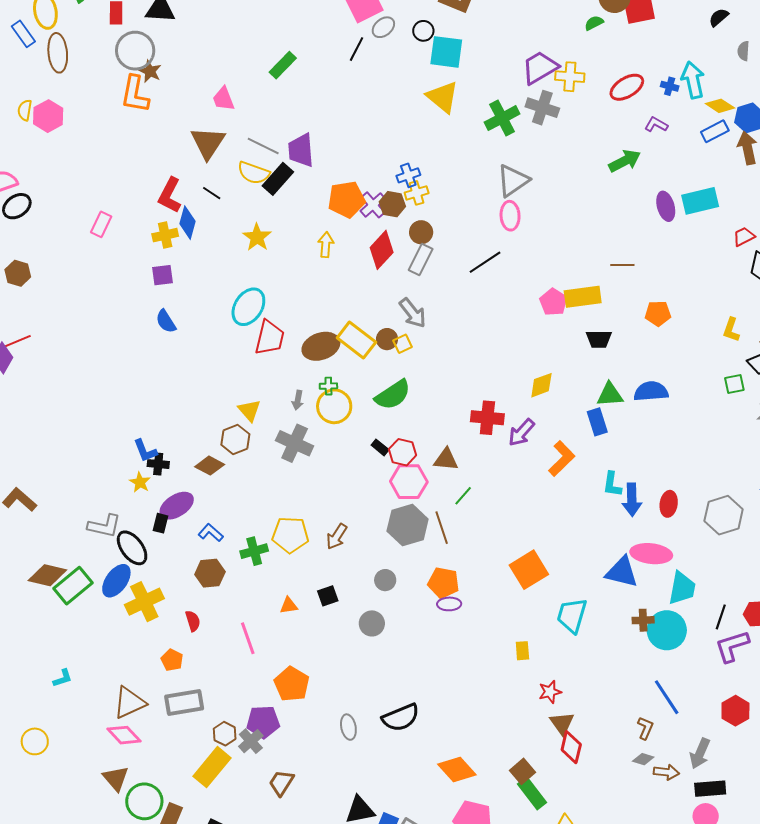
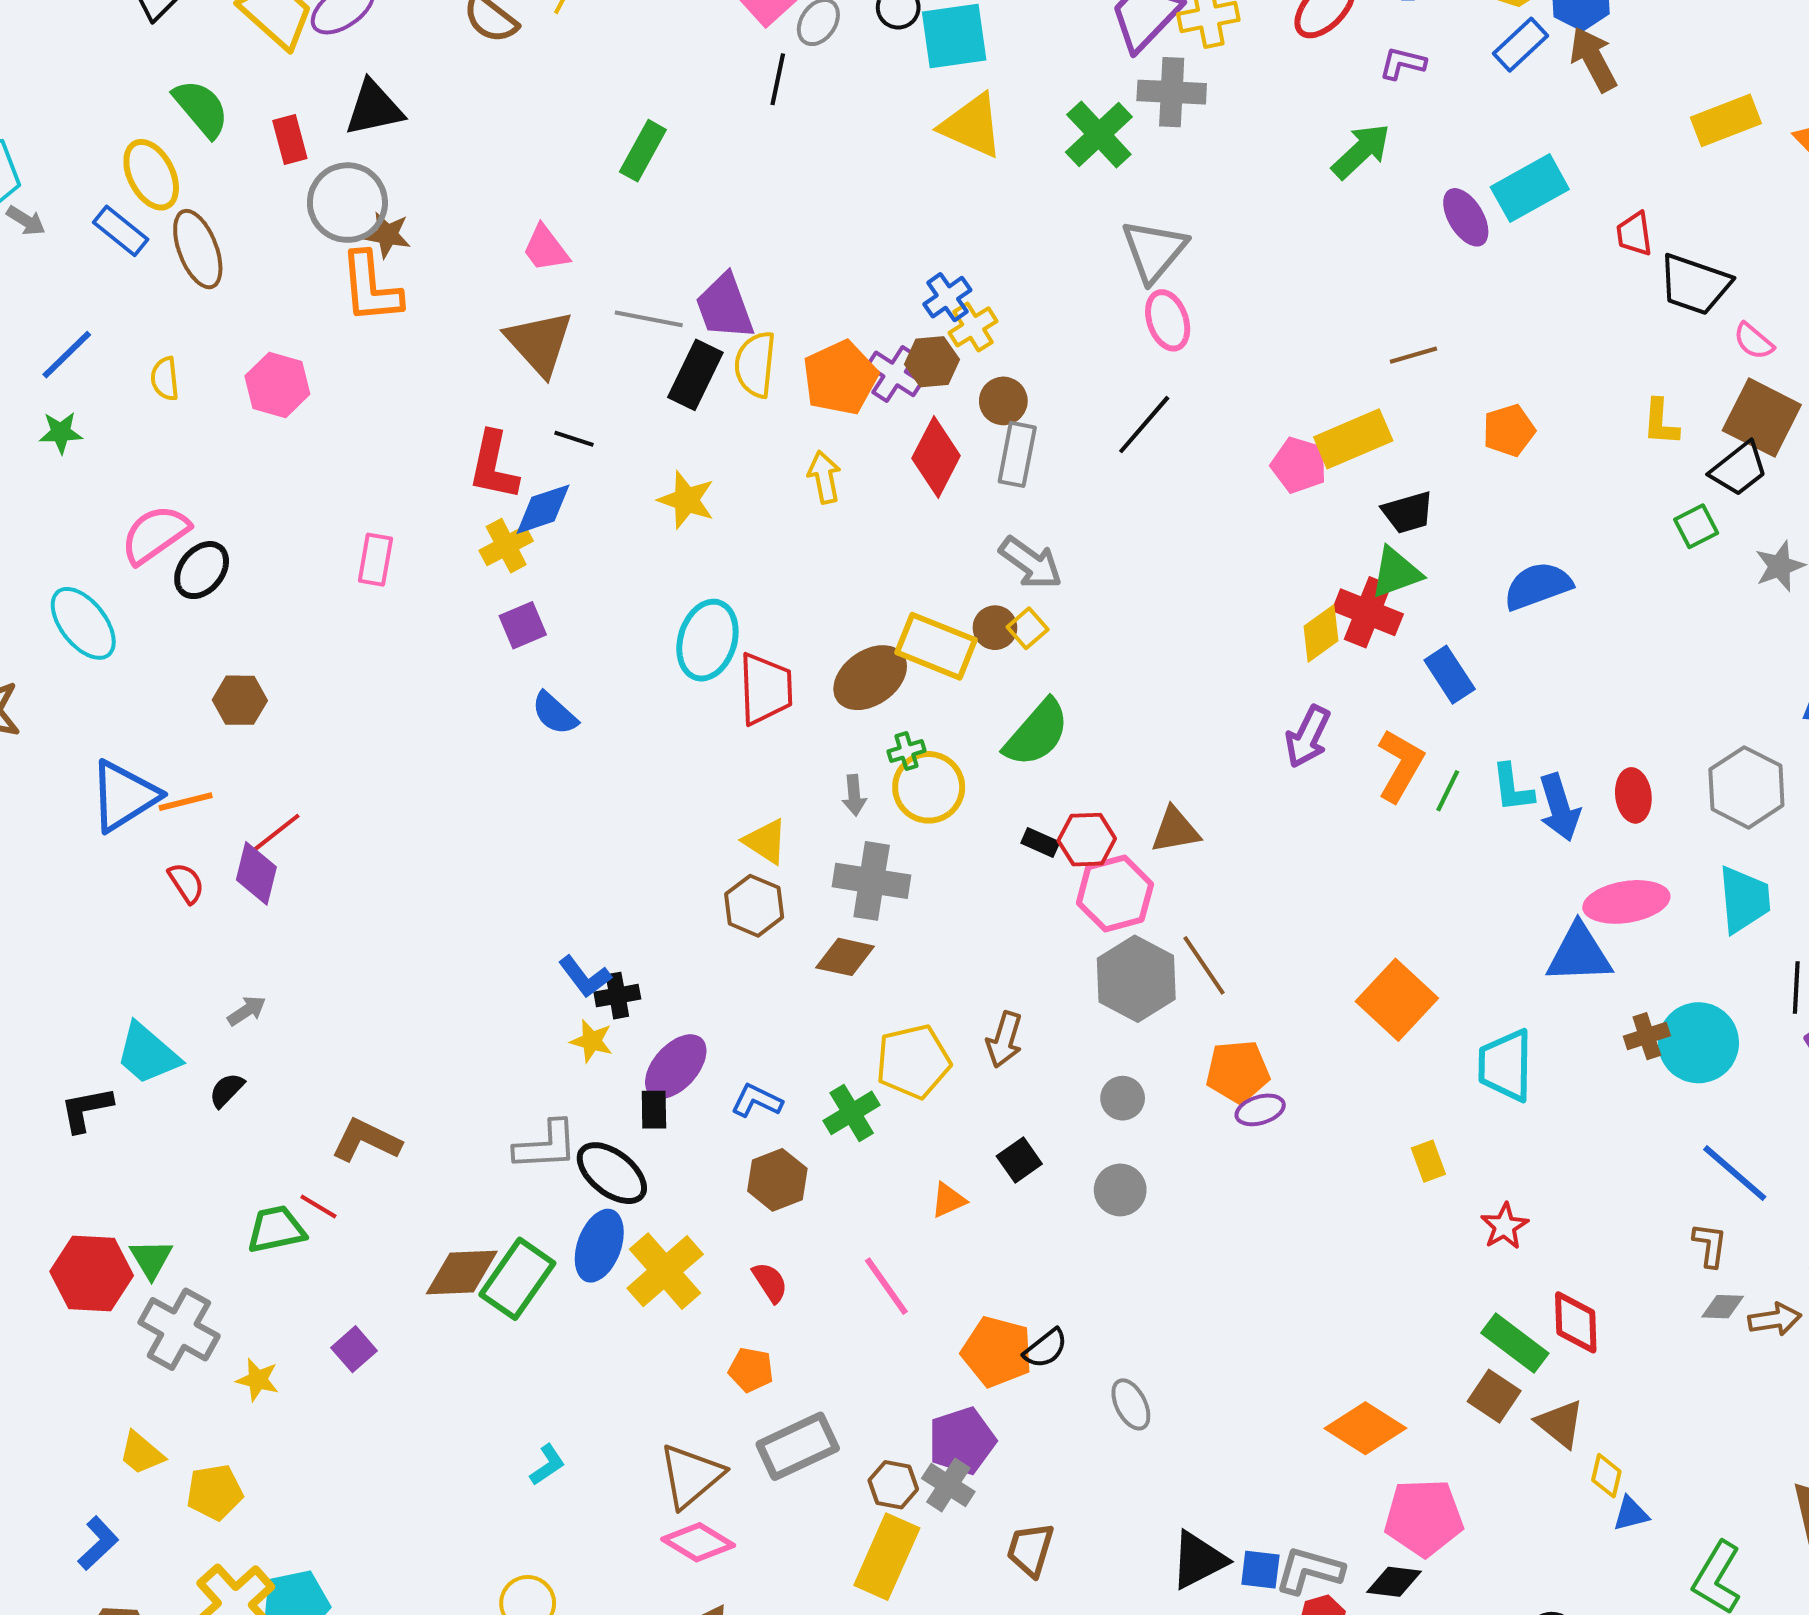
pink hexagon: (48, 116) -> (277, 385), moved
yellow semicircle: (254, 173) -> (755, 364), moved, turned 92
blue diamond: (187, 223) -> (543, 509), turned 72
red trapezoid: (744, 237) -> (1634, 234), turned -55
green triangle: (610, 395) -> (1396, 573), moved
red cross: (487, 418) -> (1368, 612), moved, turned 32
brown diamond: (210, 466) -> (845, 957), moved
green line: (463, 496) -> (1448, 791), moved
cyan trapezoid: (682, 588) -> (1744, 900), moved
black semicircle: (401, 718) -> (1046, 1348), moved, size x0.6
brown triangle: (562, 723) -> (1560, 1424), moved
green rectangle: (532, 793) -> (1515, 1343), moved

